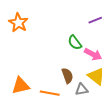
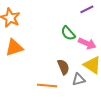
orange triangle: (21, 86) -> (14, 48), moved

